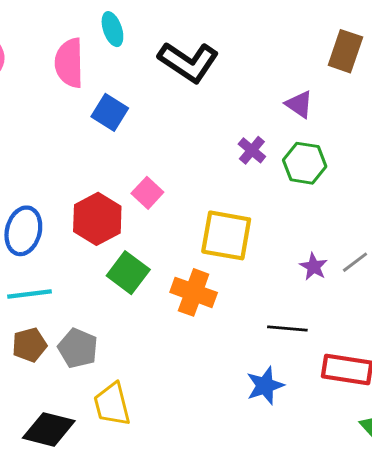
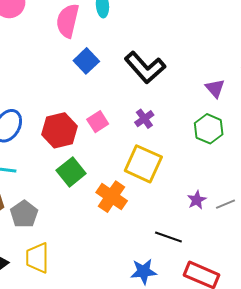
black L-shape: (188, 62) -> (145, 67), moved
purple cross: (252, 150) -> (144, 119), moved

